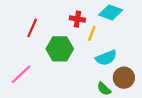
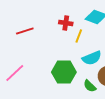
red line: (32, 28) -> (25, 31), turned 48
green hexagon: (60, 49) -> (64, 72), moved

